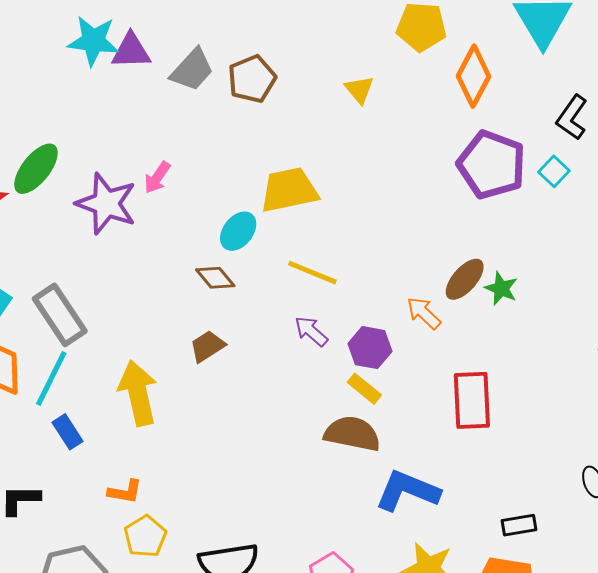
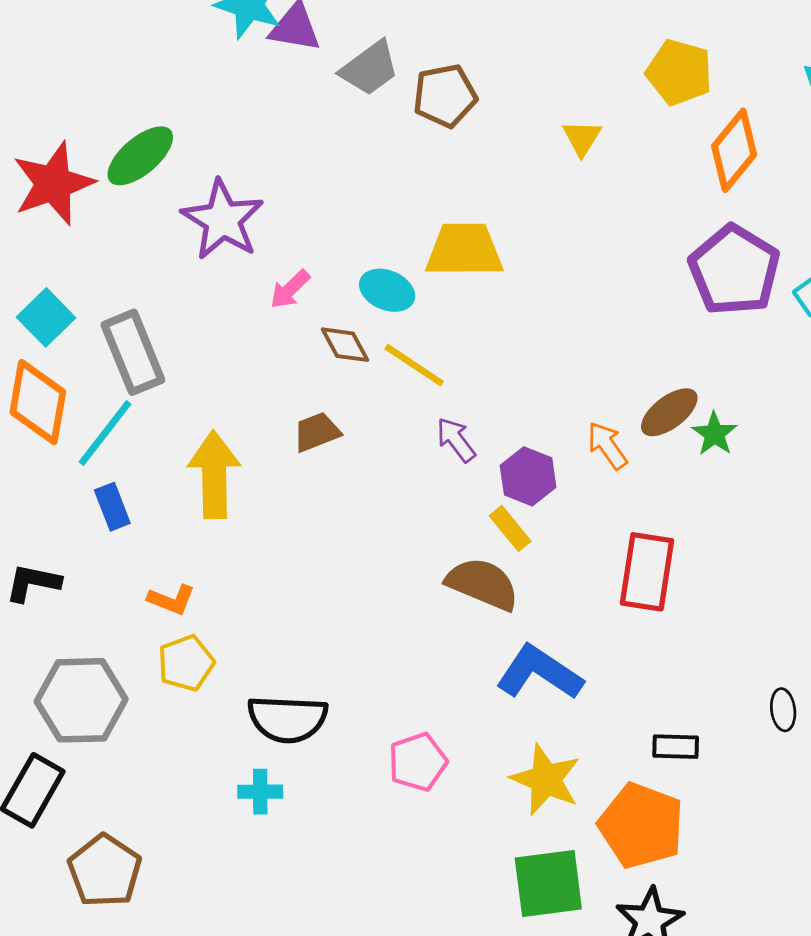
pink arrow: (157, 178) -> (290, 289), moved
cyan ellipse: (238, 231) -> (387, 290), turned 63
yellow line: (312, 273) -> (414, 365), moved

